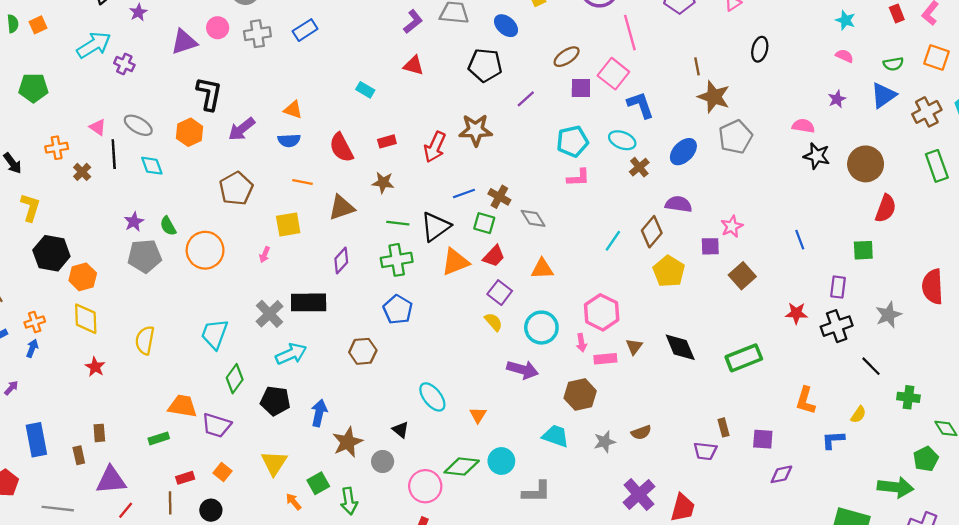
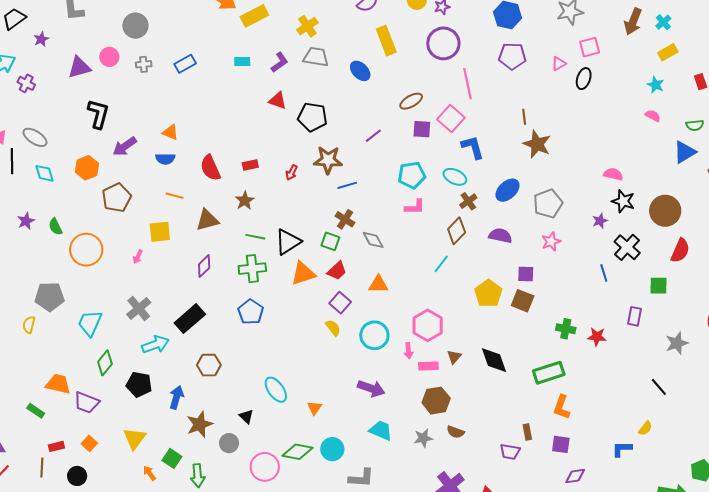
gray cross: (257, 34) -> (144, 64), size x0.7
black ellipse: (760, 49) -> (584, 79), moved
black pentagon: (485, 65) -> (312, 117), moved
cyan rectangle: (365, 90) -> (242, 62), moved, turned -35
purple star: (837, 99) -> (600, 221), moved
orange hexagon: (189, 132) -> (87, 168), moved
gray pentagon: (735, 137) -> (548, 204), moved
red arrow: (435, 147) -> (292, 173), size x0.6
brown star: (383, 183) -> (245, 201), turned 30
blue line: (464, 194) -> (347, 185), moved
pink star: (732, 226) -> (551, 241), moved
brown diamond: (652, 232) -> (457, 231), moved
gray pentagon: (145, 256) -> (50, 297), moved
brown square: (742, 276) -> (523, 301), moved, turned -30
black rectangle: (309, 302) -> (190, 319), moved, turned -44
black cross: (837, 326) -> (627, 247), moved, turned -32
yellow semicircle: (145, 340) -> (29, 325), size x0.7
brown hexagon: (363, 351) -> (209, 365), moved
purple arrow: (523, 370) -> (371, 388), moved
brown hexagon: (580, 395) -> (436, 401), moved
green cross: (908, 397) -> (566, 329), moved
orange L-shape: (806, 400) -> (562, 407), moved
brown semicircle: (641, 432) -> (455, 432), turned 36
green rectangle: (159, 438) -> (36, 411), turned 48
green square: (318, 483) -> (172, 458), turned -30

